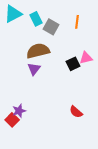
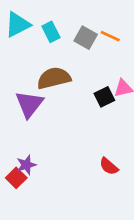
orange line: (77, 22) -> (110, 36), turned -72
gray square: (51, 27) -> (86, 38), moved
purple triangle: (34, 69) -> (29, 104), moved, size x1.5

